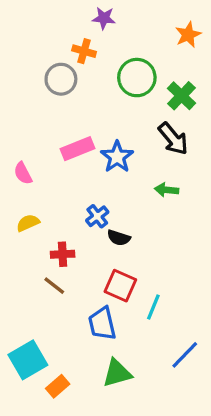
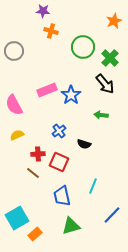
purple star: (104, 18) -> (43, 11), moved
gray circle: (61, 79) -> (14, 51), moved
pink semicircle: (23, 173) -> (14, 105), size x1.5
black semicircle: (119, 238) -> (84, 144), moved
red square: (120, 286) -> (59, 162), moved

